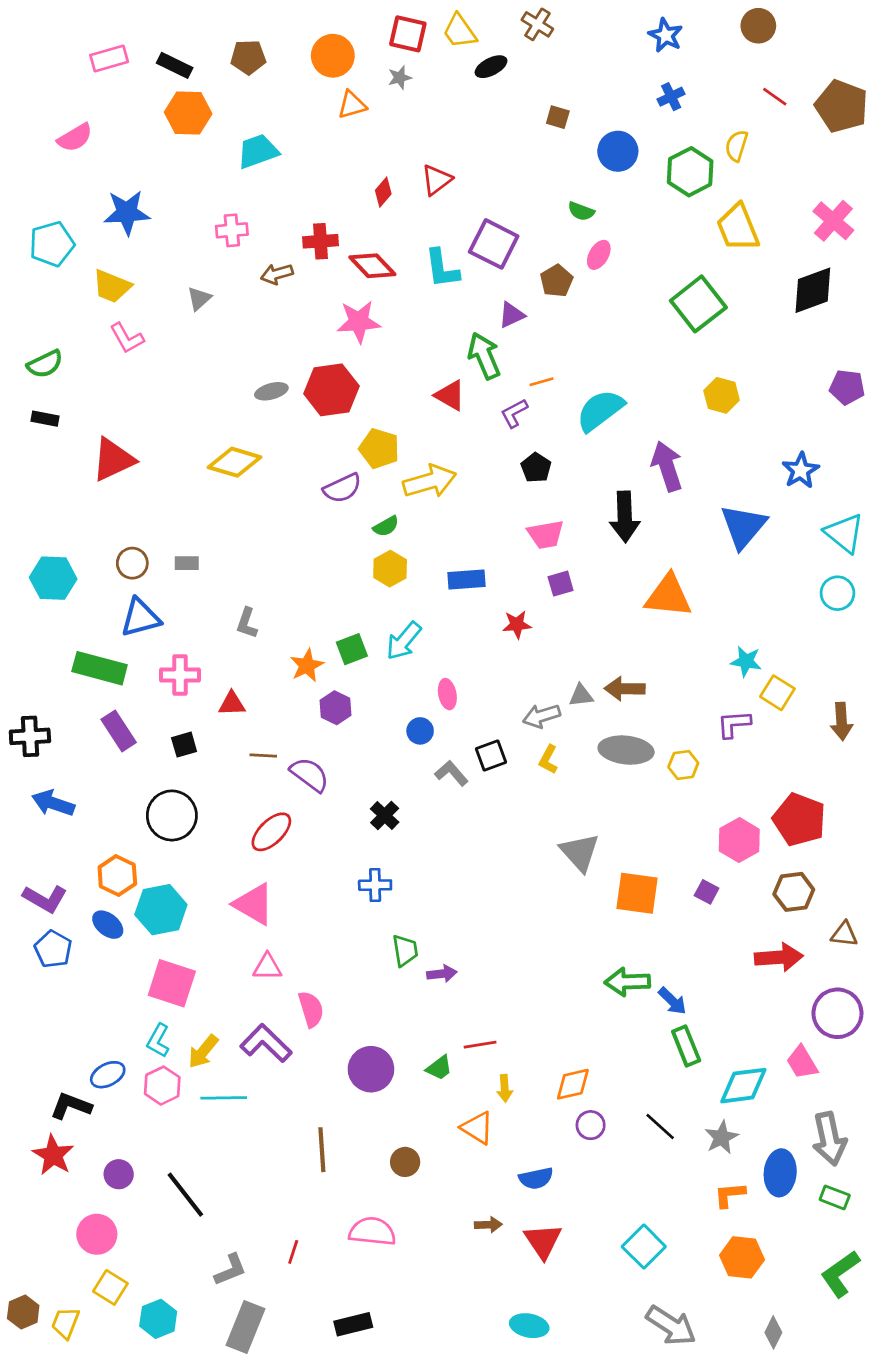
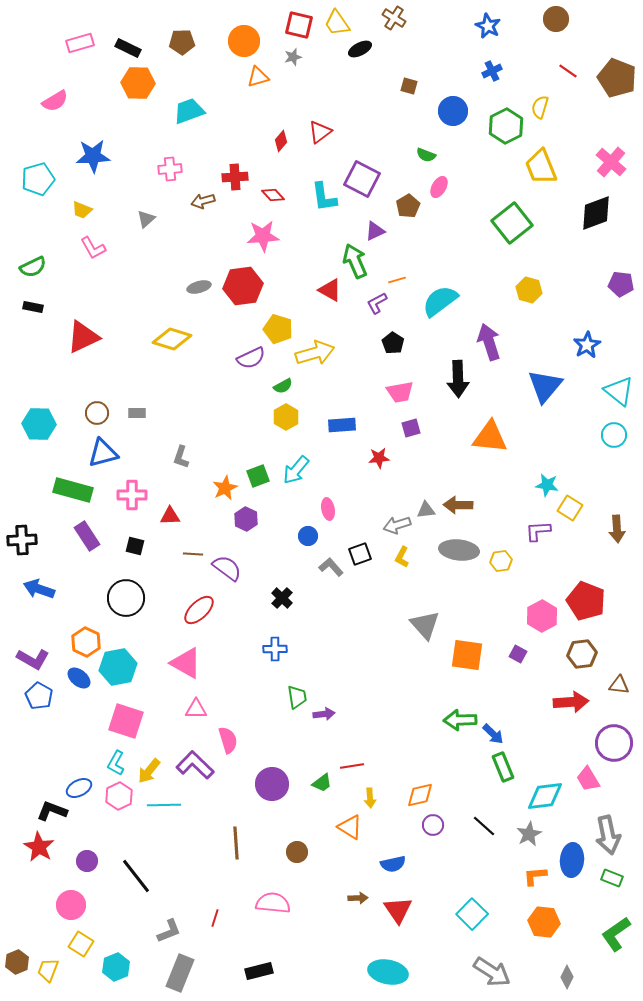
red diamond: (372, 266) -> (273, 195), size x0.7
yellow trapezoid: (112, 286) -> (82, 210), size x0.7
black square: (184, 745) -> (135, 546), turned 30
cyan ellipse: (529, 1326) -> (388, 972), size x1.4

